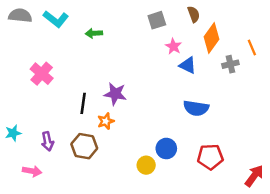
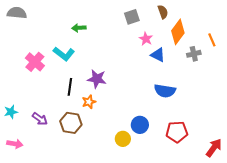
cyan L-shape: (56, 19) -> (64, 54), moved
purple arrow: (48, 141) -> (40, 119), turned -42
pink arrow: (32, 171) -> (15, 144), moved

